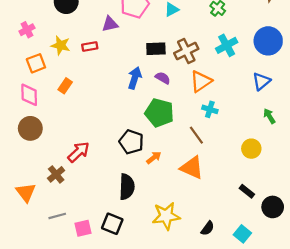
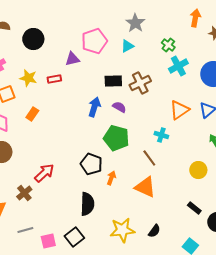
cyan cross: (227, 45) -> (178, 66), moved
orange triangle: (201, 81) -> (179, 110), moved
orange arrow: (154, 158) -> (111, 178), turned -32
black square: (112, 224) -> (74, 237), turned 30
black semicircle: (208, 228) -> (154, 231), moved

